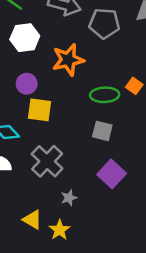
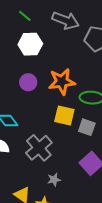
orange star: (68, 60) -> (62, 82), moved
yellow square: (39, 110) -> (64, 115), moved

